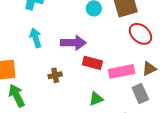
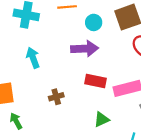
purple arrow: (73, 43) -> (85, 49), moved
green arrow: (17, 96) -> (16, 121), size x0.7

